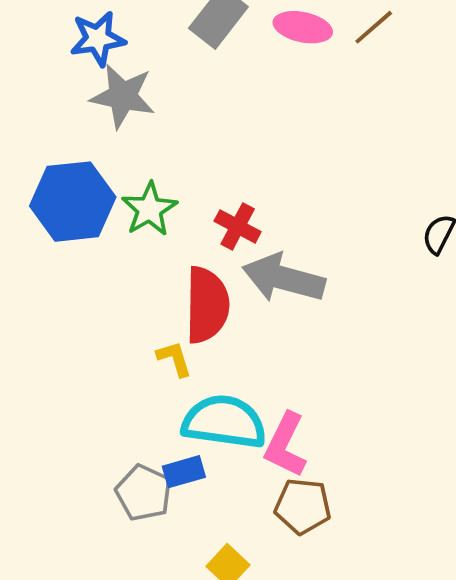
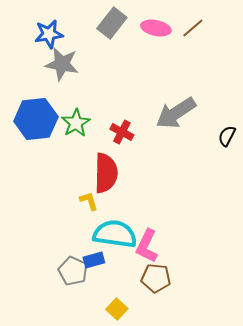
gray arrow: (284, 278) -> (176, 113), moved, turned -48

